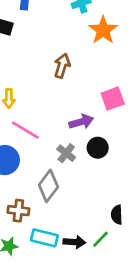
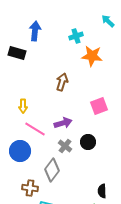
orange star: (103, 30) -> (92, 56), turned -30
purple arrow: (81, 122) -> (63, 123), moved

